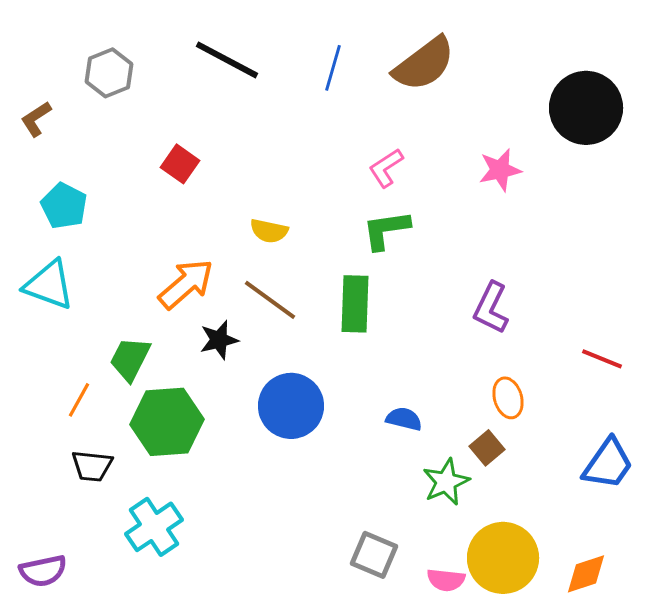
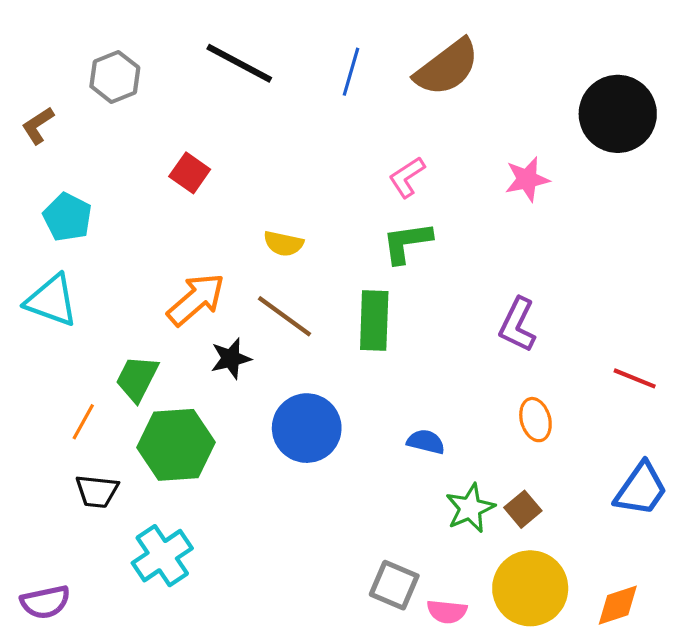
brown square: (487, 448) -> (523, 509), moved
pink semicircle: (446, 580) -> (447, 611), moved

